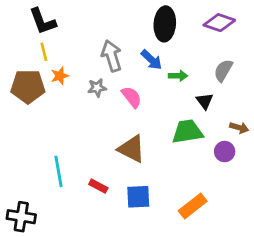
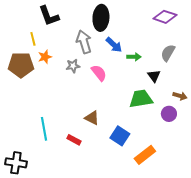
black L-shape: (43, 21) -> (49, 16), moved
black ellipse: (165, 24) -> (101, 18), moved
brown triangle: (132, 149) -> (92, 118), moved, size x0.7
blue square: (138, 197) -> (120, 136), moved, turned 36

